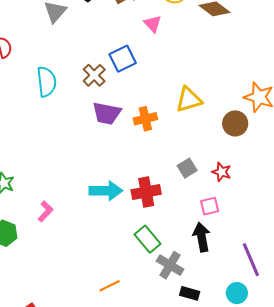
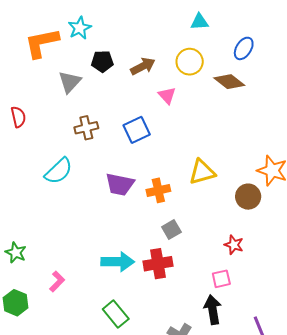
brown cross: (94, 75) -> (86, 128), moved, turned 30
cyan semicircle: (47, 82) -> (59, 171), moved, turned 52
gray square: (187, 168) -> (171, 230), moved
green rectangle: (148, 239) -> (116, 314), moved

